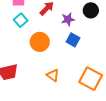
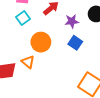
orange triangle: (53, 75) -> (28, 62), moved

